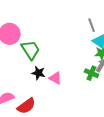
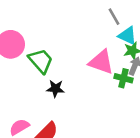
pink triangle: (55, 78) -> (101, 62), moved, size x1.5

